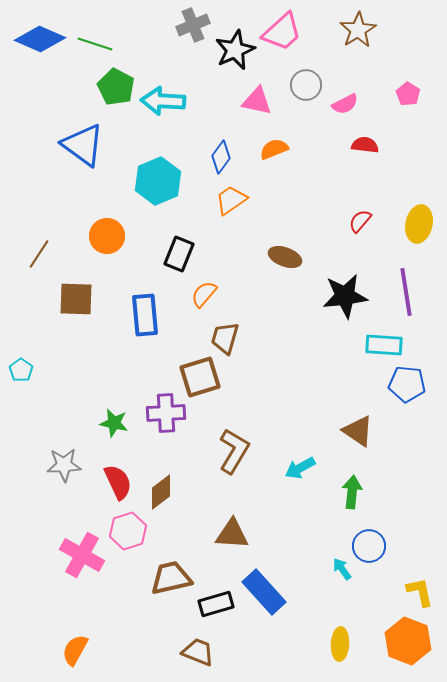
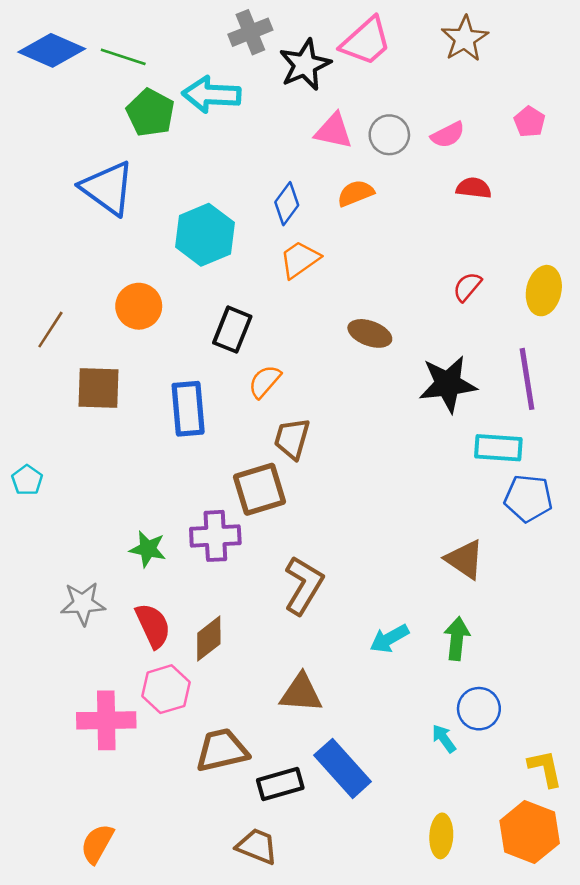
gray circle: (306, 85) -> (389, 135), moved
cyan arrow: (163, 101) -> (211, 95), moved
cyan arrow: (300, 468) -> (389, 639), moved
pink cross: (82, 555) -> (106, 720), turned -30

